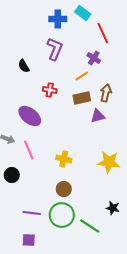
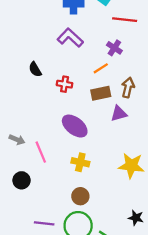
red line: (103, 33) -> (125, 20), turned -60
purple L-shape: (55, 49) -> (70, 38), turned -70
black semicircle: (24, 66) -> (35, 69), moved
purple ellipse: (30, 116) -> (75, 126), moved

